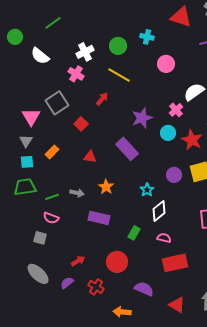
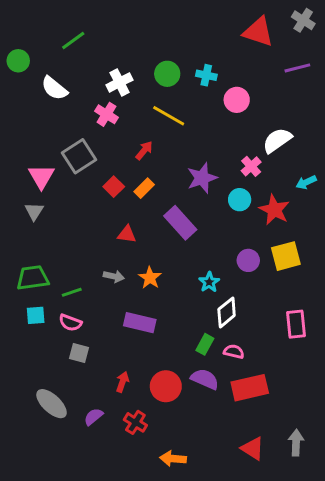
cyan cross: (147, 37) -> (206, 75), moved
orange rectangle: (52, 152) -> (144, 188), moved
cyan square: (27, 162) -> (36, 315), moved
gray arrow: (77, 193) -> (114, 276), moved
green rectangle: (134, 233) -> (205, 344), moved
gray square: (40, 238) -> (79, 353), moved
red arrow: (78, 261) -> (122, 382), moved, turned -40
purple semicircle: (144, 289) -> (205, 379), moved

